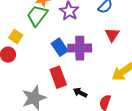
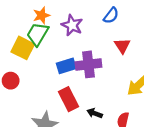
yellow square: (16, 37) -> (23, 48), moved, size x1.5
blue rectangle: (60, 47) -> (66, 66), turned -66

